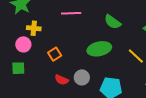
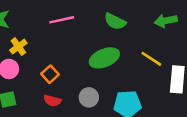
yellow cross: (34, 28) -> (18, 47), turned -32
red semicircle: (62, 80) -> (52, 101), moved

